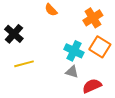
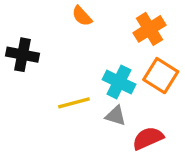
black cross: (14, 34) -> (22, 55), turned -30
yellow line: (24, 64) -> (74, 103), moved

